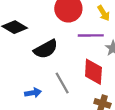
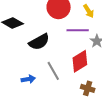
red diamond: (93, 72) -> (80, 61), turned 55

